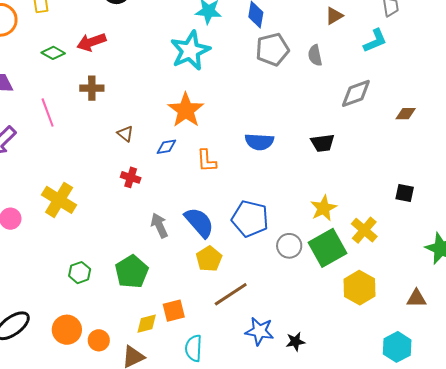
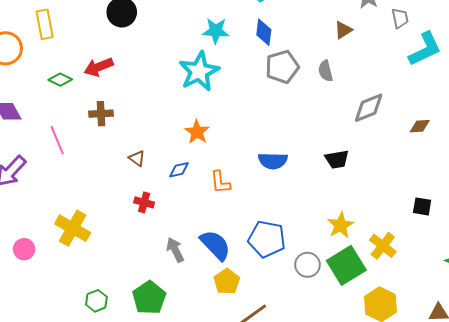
cyan L-shape: (375, 41) -> (425, 49), moved, size x1.4
orange star: (186, 110) -> (197, 132), size x0.7

